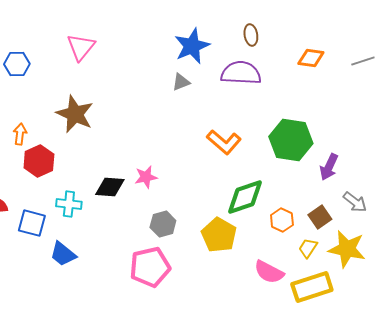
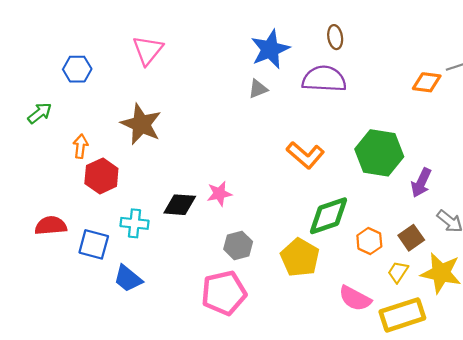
orange diamond: (311, 58) -> (427, 82), moved

